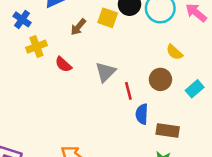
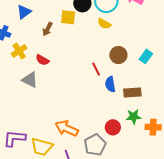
yellow semicircle: (174, 52) -> (104, 24), moved
gray triangle: (105, 72) -> (30, 80), moved, turned -36

